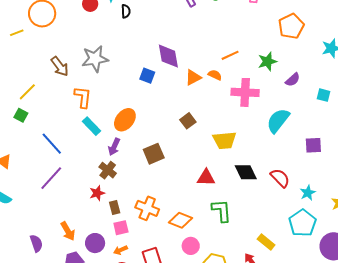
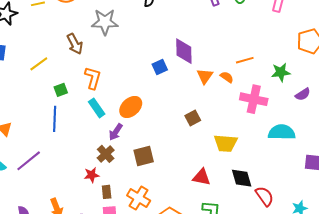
gray star: (95, 59) -> (105, 22), moved
blue square: (147, 76) -> (160, 67), turned 35
orange triangle: (193, 77) -> (205, 76), turned -36
green square: (21, 115) -> (61, 90), moved, turned 32
cyan semicircle: (278, 121) -> (282, 132), turned 44
blue line: (52, 144) -> (55, 119), turned 35
brown square: (154, 154) -> (144, 156), moved
purple line: (51, 178) -> (29, 161), moved
red semicircle: (280, 178) -> (265, 196), moved

